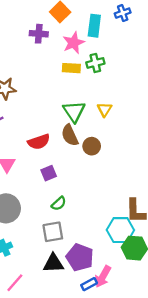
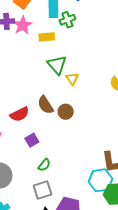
pink star: (74, 43) -> (23, 25), moved
green cross: (95, 63) -> (67, 20), moved
yellow rectangle: (71, 68) -> (47, 37), moved
green triangle: (74, 111) -> (57, 65), moved

